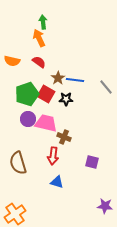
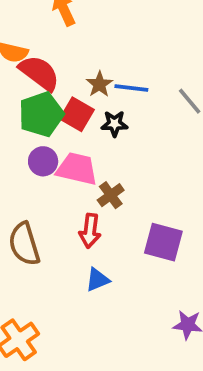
red semicircle: (39, 62) -> (39, 73), moved, size x1.6
brown cross: (64, 137) -> (111, 195), turned 32
purple square: (92, 162) -> (163, 242), size x1.5
blue triangle: (57, 182) -> (98, 280), turned -40

